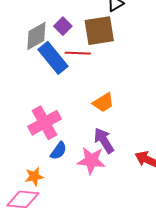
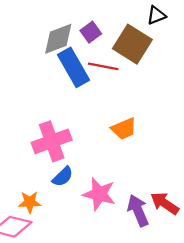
brown square: (99, 31) -> (132, 44), turned 32
purple arrow: (104, 141) -> (138, 210), moved

